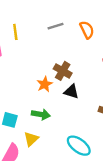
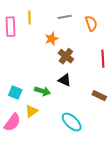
orange star: (45, 84) -> (52, 39), moved
black triangle: (71, 92) -> (65, 80), moved

